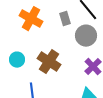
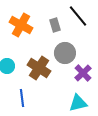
gray circle: (86, 36) -> (65, 53), moved

